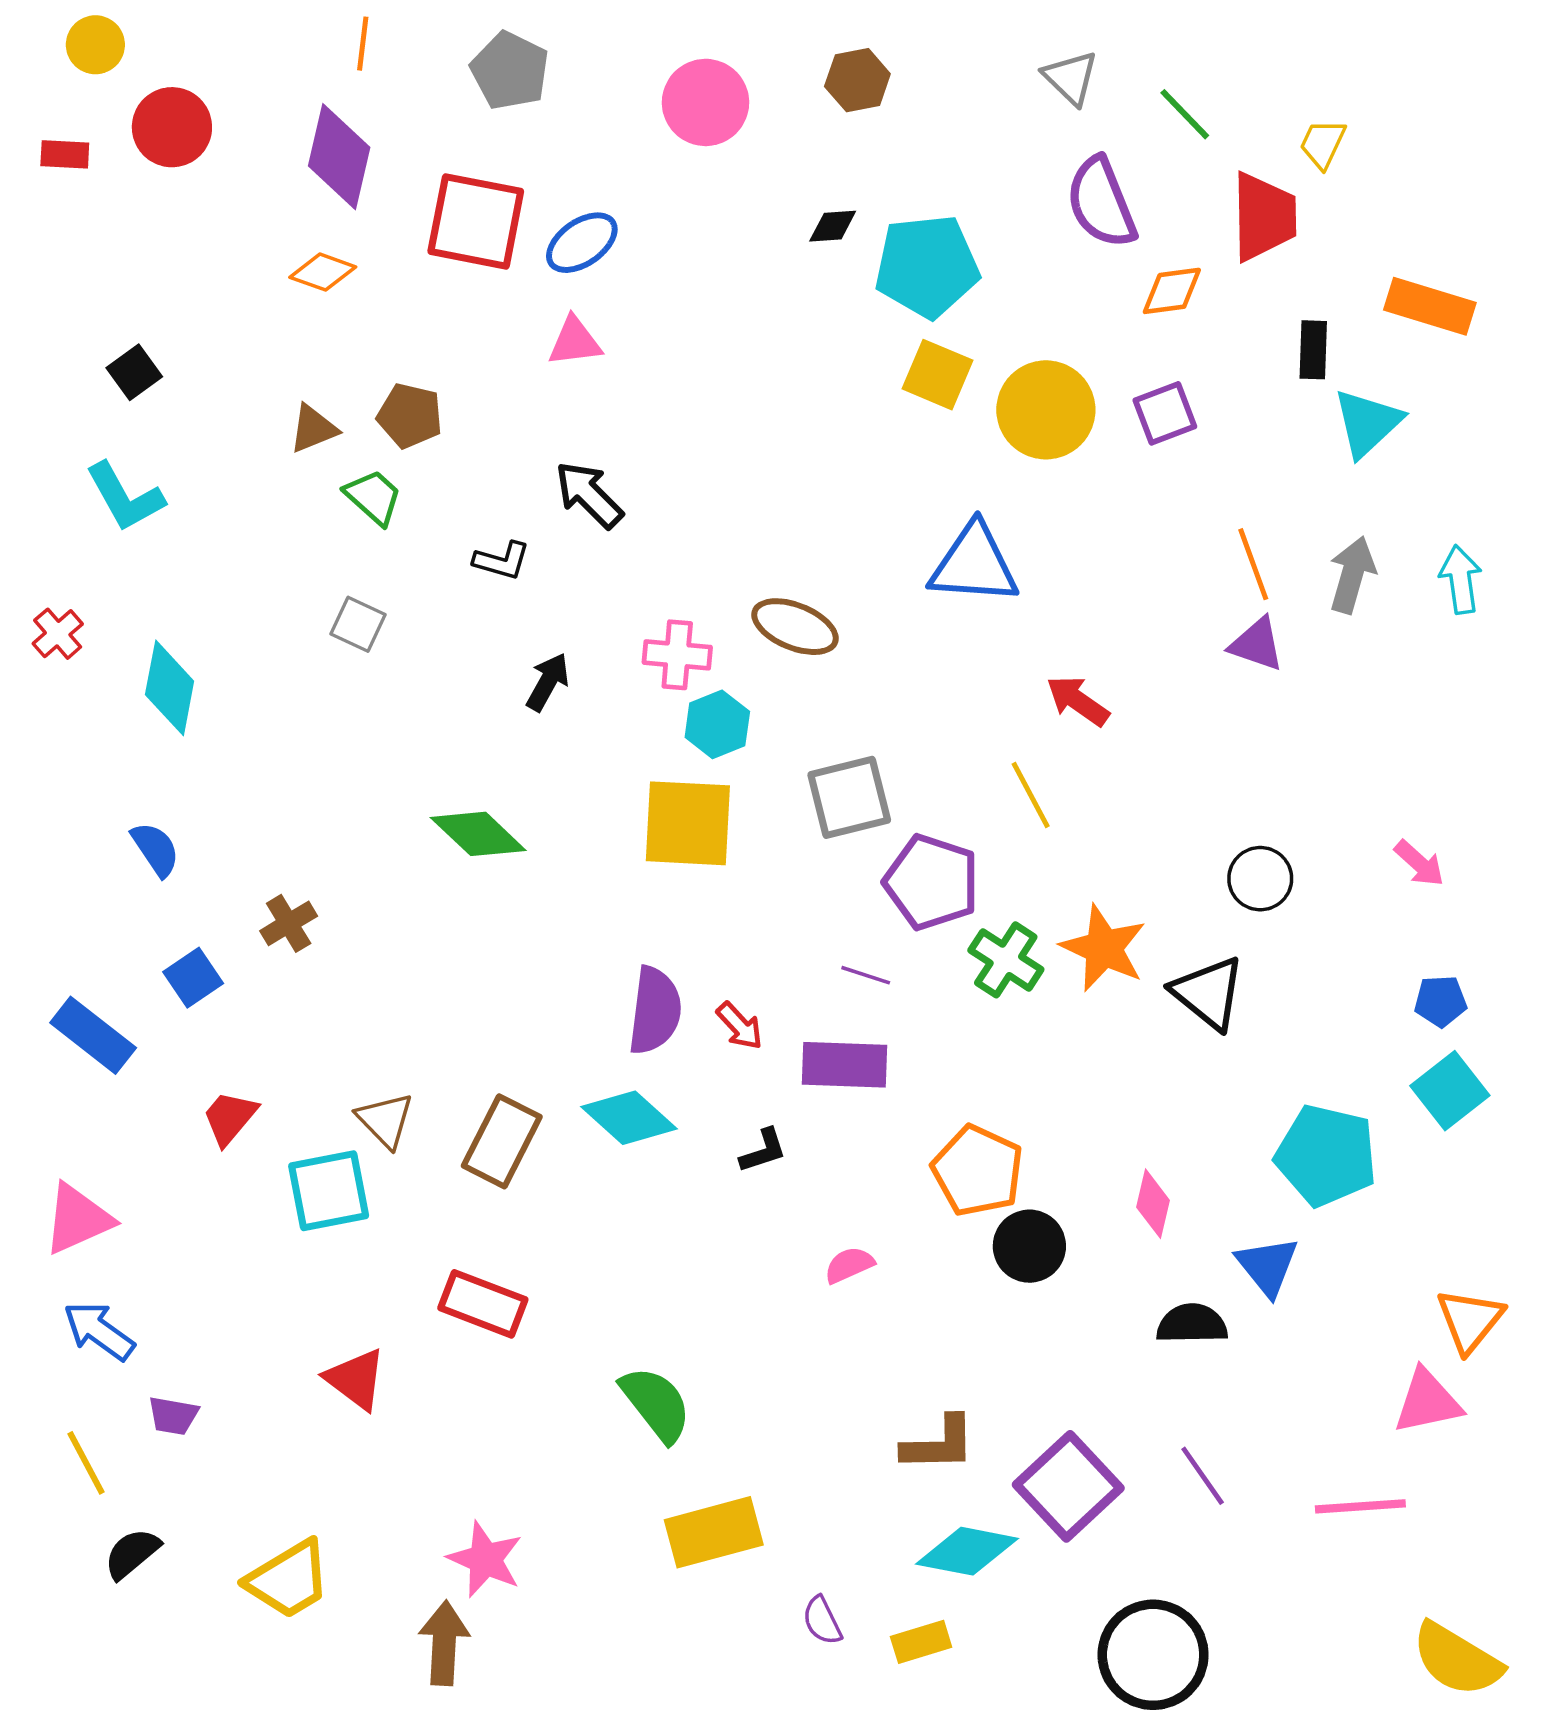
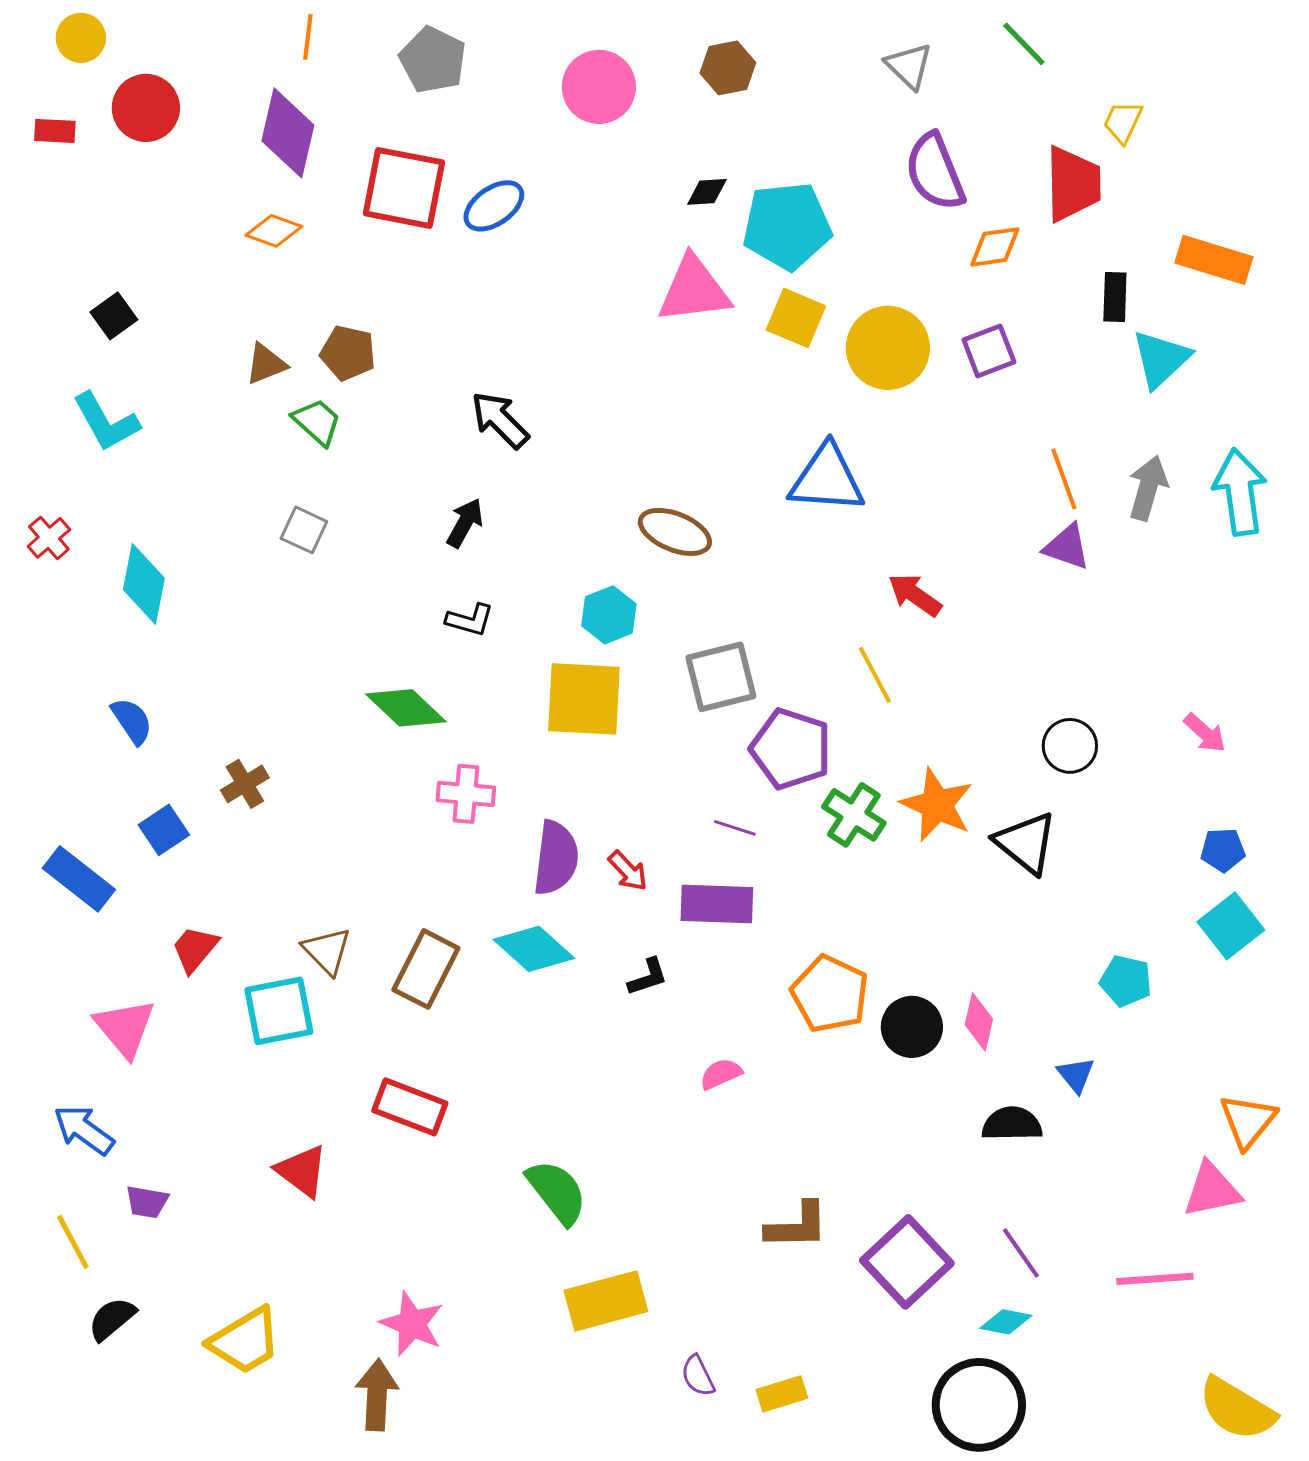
green line: (1185, 114) -> (1024, 44), moved
pink triangle: (575, 342) -> (694, 290), moved, size x1.6
black L-shape: (502, 561) -> (470, 620), moved
cyan arrow: (1460, 579) -> (1240, 492), size x1.5
pink cross: (677, 655) -> (466, 794), moved
black arrow: (548, 682) -> (465, 523), moved
cyan pentagon: (1326, 1155) -> (1126, 981), size x0.6
pink triangle: (78, 1219) -> (125, 1028), moved, turned -46
black circle: (1029, 1246) -> (912, 1027), moved
blue triangle: (1267, 1266) -> (1076, 1075), size x0.7
cyan diamond: (967, 1551) -> (1006, 1322), moved, size x0.6

